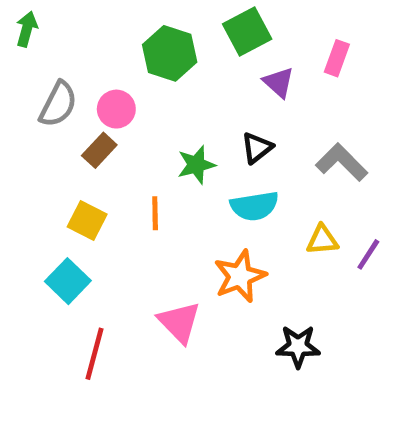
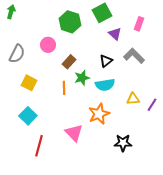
gray semicircle: (58, 104) -> (17, 54), moved
brown rectangle: (99, 150) -> (69, 62), moved
gray L-shape: (342, 162) -> (134, 56), moved
green star: (196, 165) -> (82, 78), moved
yellow square: (87, 220) -> (29, 83), moved

